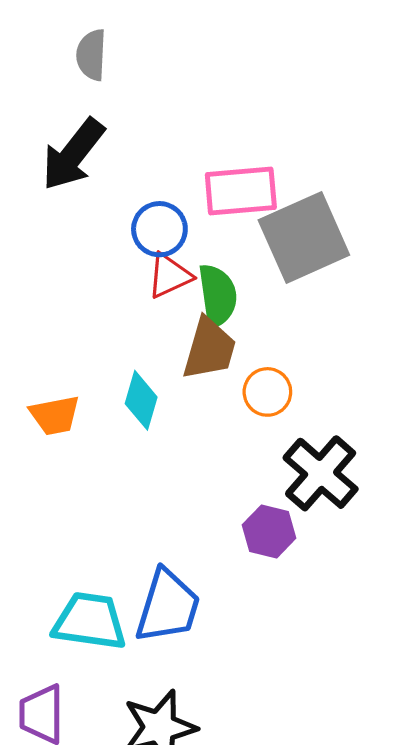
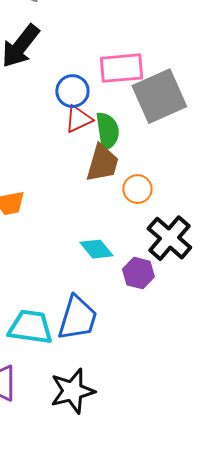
cyan diamond: (141, 400) -> (96, 249), moved, turned -56

